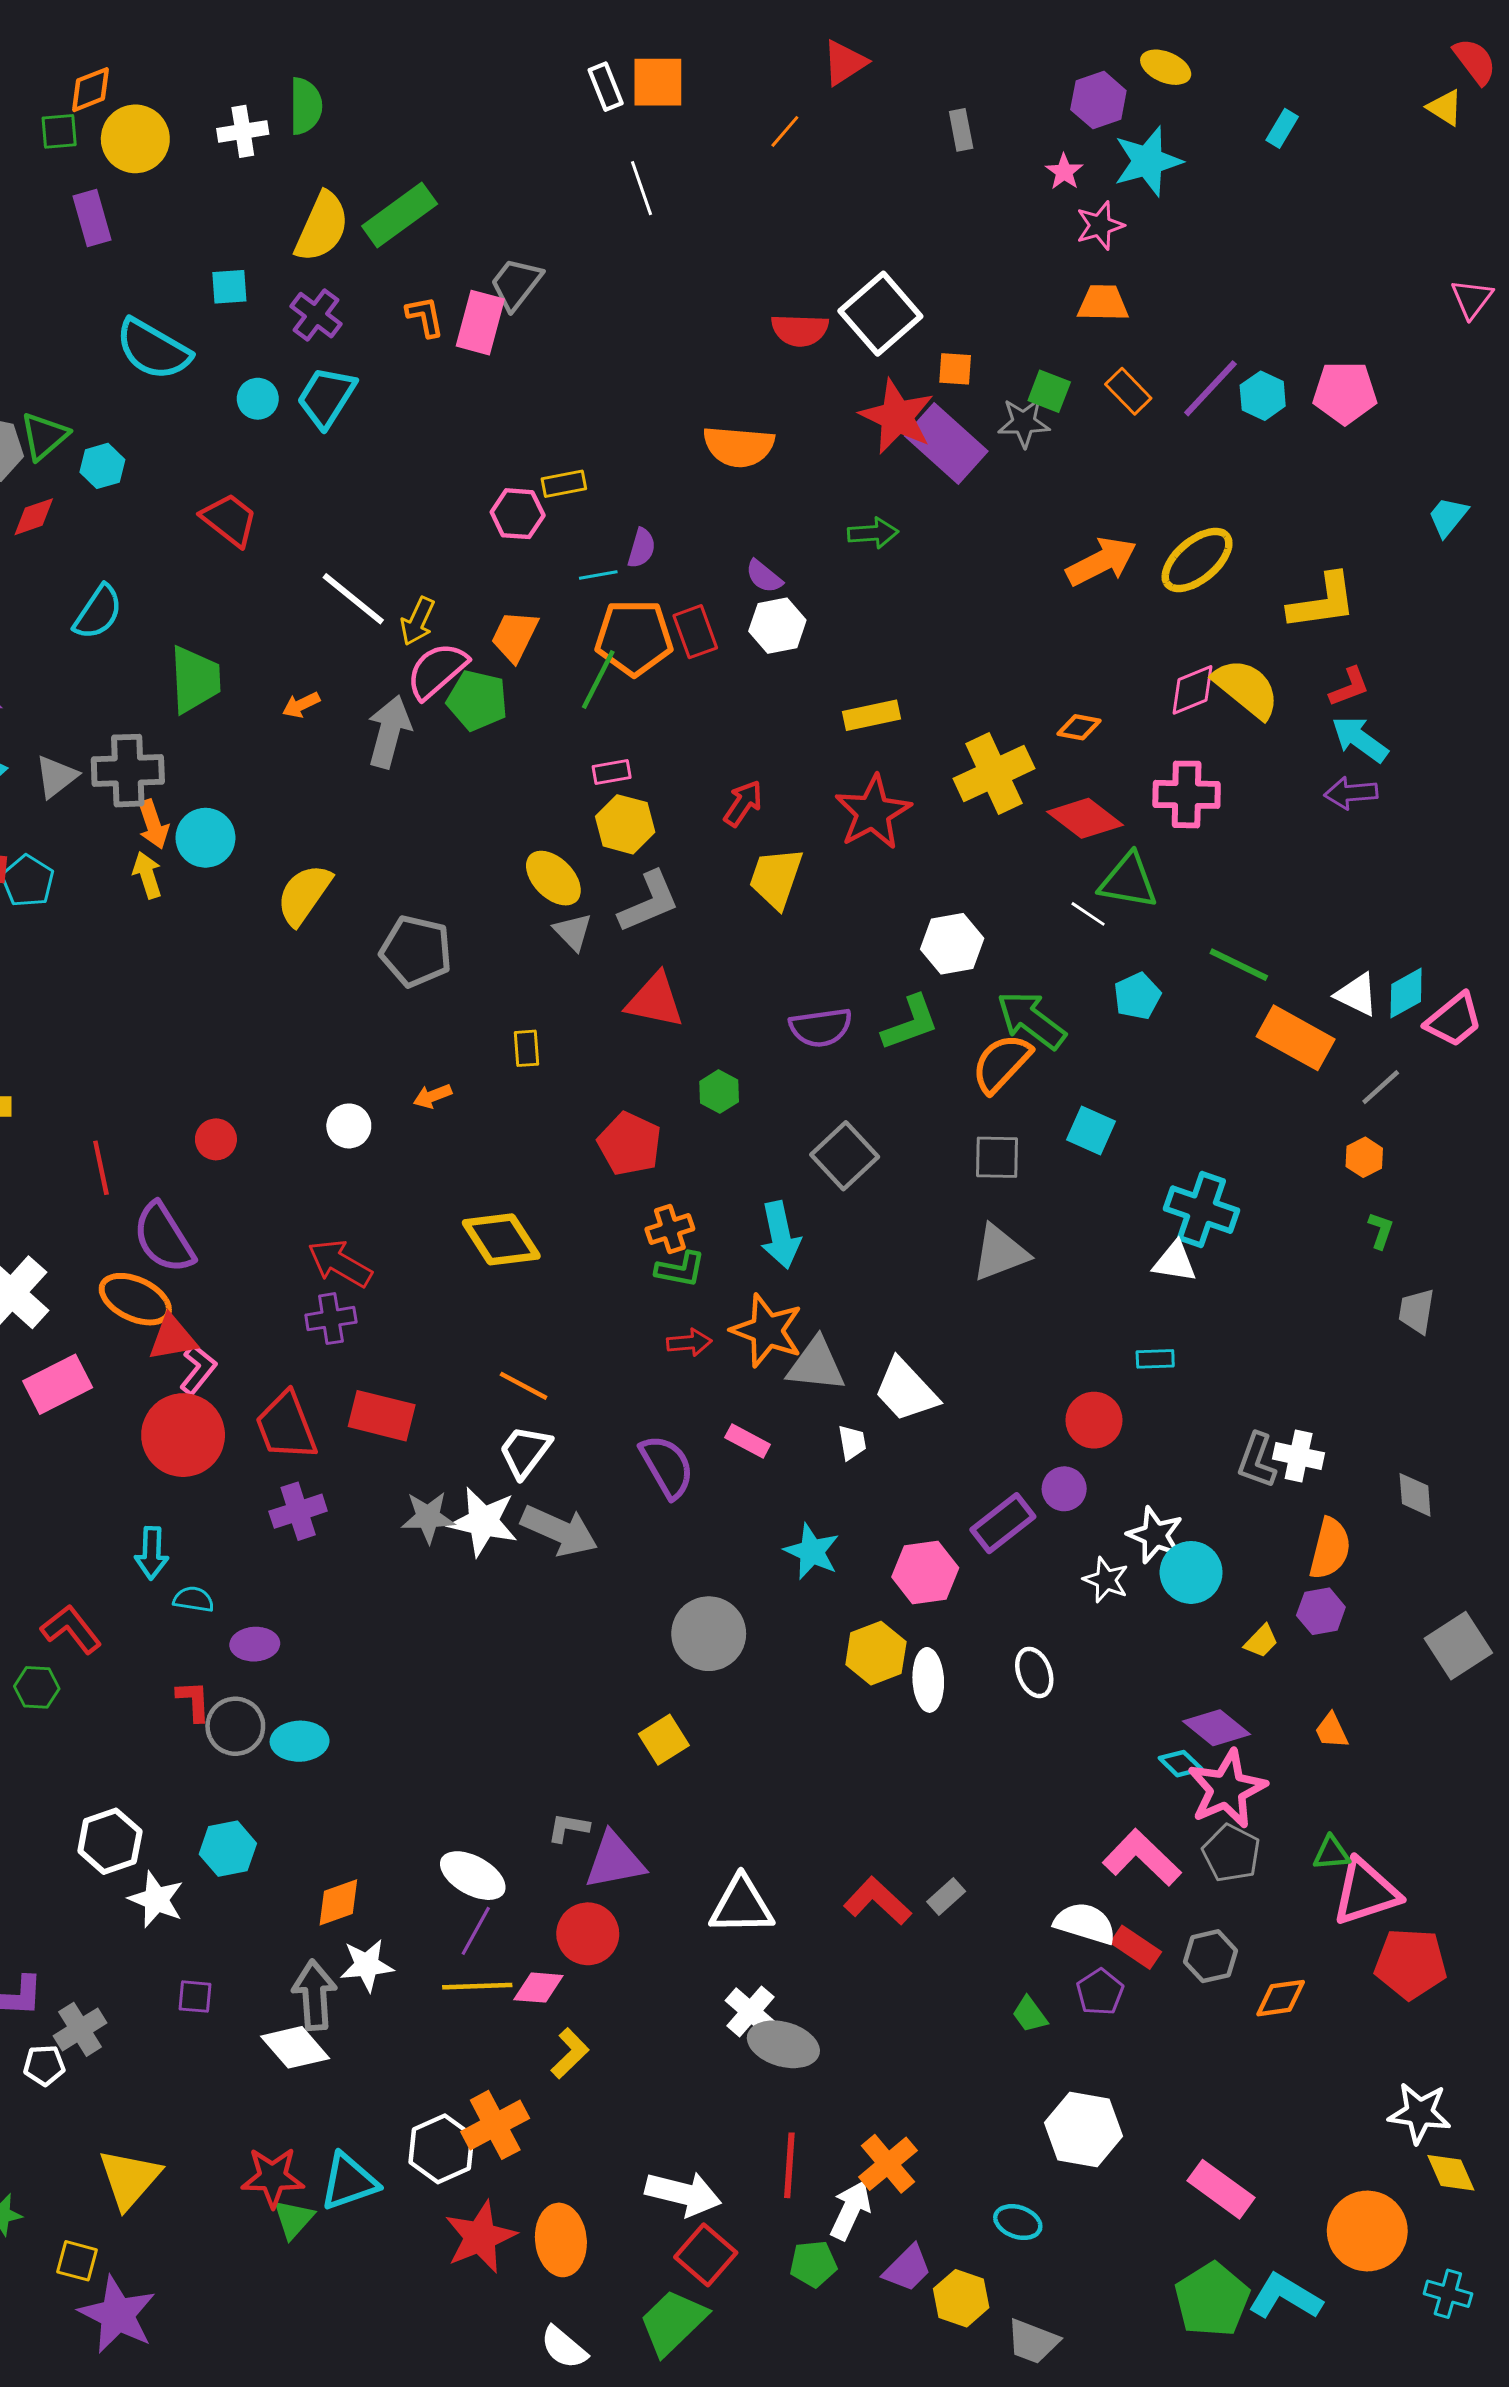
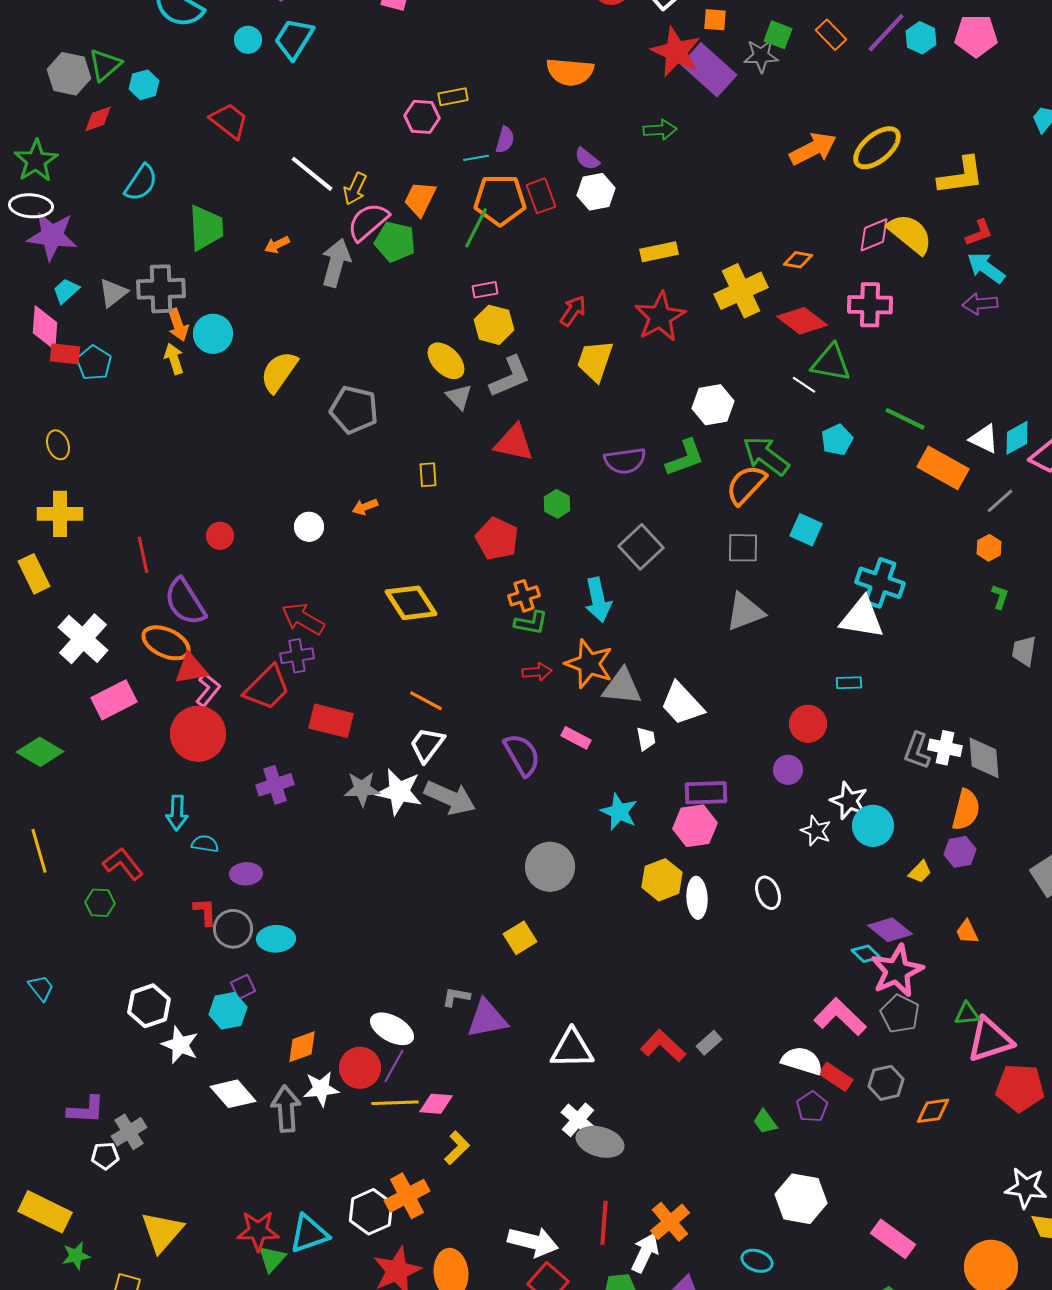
white triangle: (1175, 1262) -> (862, 618), size x1.5
red trapezoid: (286, 1426) -> (267, 688), moved, turned -114
gray diamond: (1415, 1495) -> (984, 758), moved, size x1.4
purple rectangle: (1003, 1523) -> (706, 793), moved, turned 36
red circle: (588, 1934) -> (360, 1068), moved
purple square: (195, 1997) -> (243, 987), moved, turned -30
white diamond: (295, 2047) -> (233, 1094), moved

